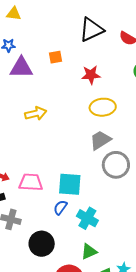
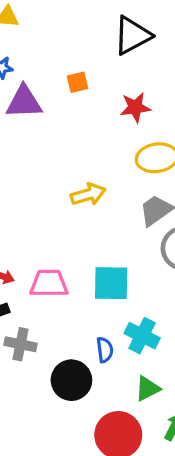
yellow arrow: (36, 113) -> (88, 194), moved
blue semicircle: (60, 207) -> (105, 350), moved, turned 140

